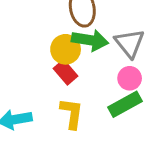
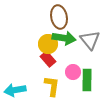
pink circle: (130, 78) -> (73, 72), moved
green rectangle: (125, 104) -> (87, 80), turned -60

